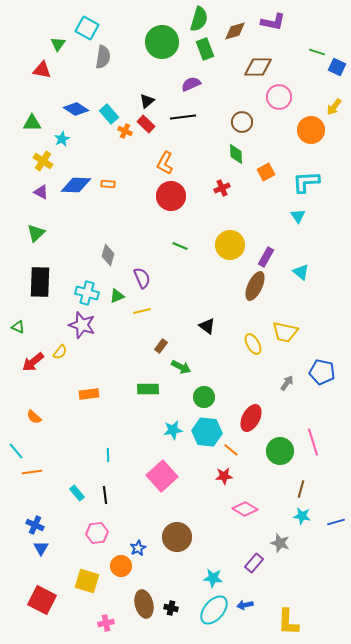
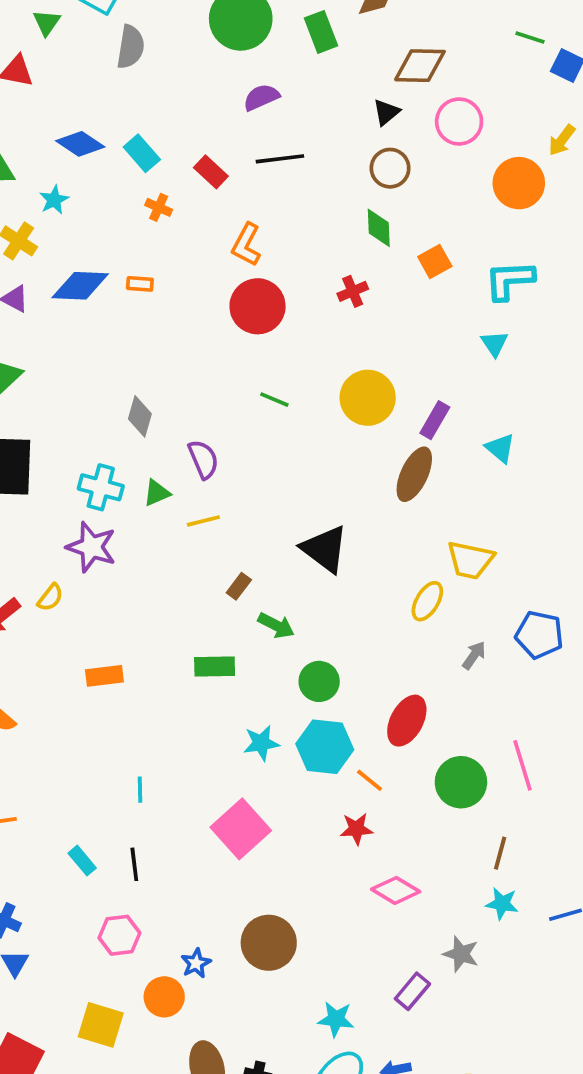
purple semicircle: (191, 84) -> (261, 97), moved
black triangle: (147, 101) -> (386, 112), moved
orange cross: (125, 131) -> (159, 207), moved
black triangle: (207, 326) -> (325, 549), size x1.6
yellow ellipse: (253, 344) -> (427, 601), moved, turned 60

